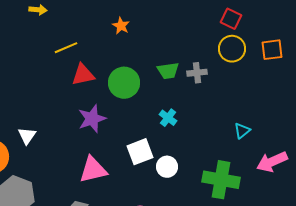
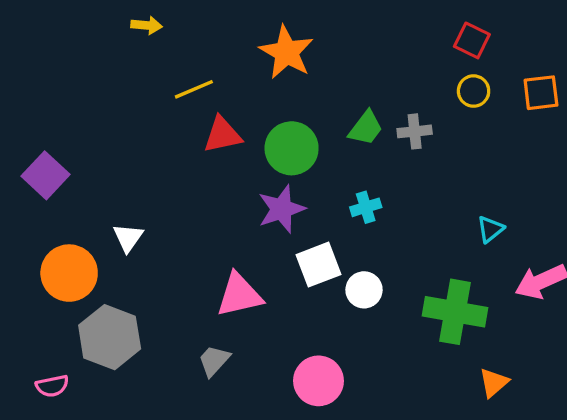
orange star: (121, 26) -> (286, 52), size x1.8
yellow circle: (232, 49) -> (474, 91), size x0.7
green trapezoid: (168, 71) -> (366, 128), turned -45
cyan cross: (168, 118) -> (366, 207), turned 36
purple star: (92, 119) -> (281, 209), moved

